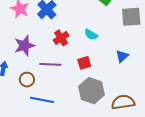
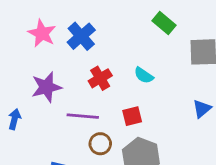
blue triangle: (122, 56) -> (202, 109), moved
brown circle: (27, 80) -> (100, 144), moved

